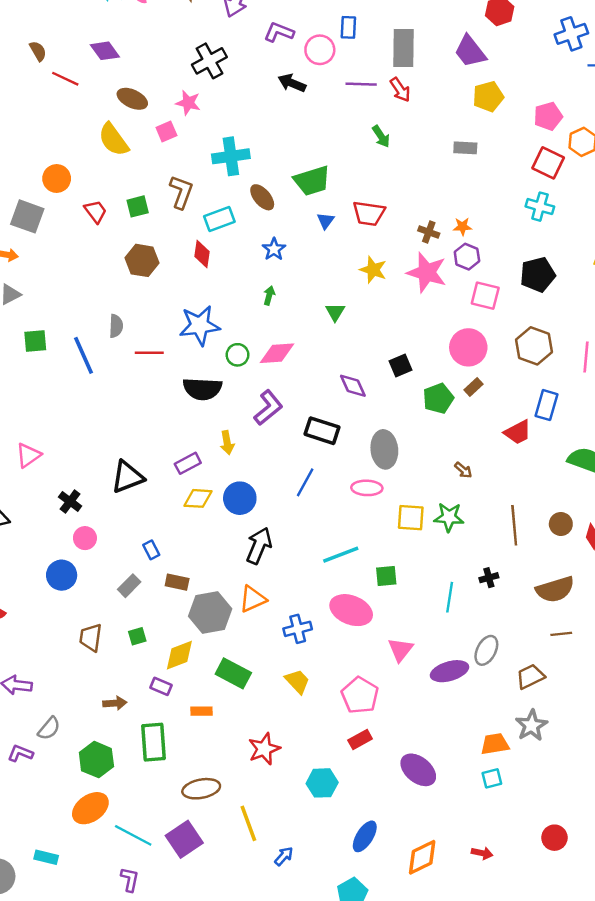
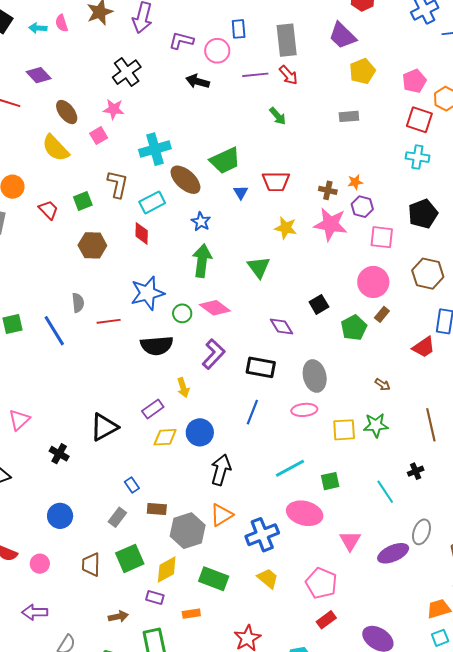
brown ellipse: (132, 99) -> (67, 112), turned 35
brown ellipse: (262, 197) -> (185, 180), size x1.4
green arrow: (269, 296) -> (202, 261), size x2.0
green triangle: (335, 312) -> (259, 267), size x1.4
pink diamond: (277, 353) -> (215, 308), turned 48
pink circle: (85, 538) -> (40, 564), moved
cyan line: (450, 597) -> (385, 492), turned -35
blue cross: (298, 629) -> (262, 535), size x1.4
green square: (137, 636) -> (130, 558), size x1.8

